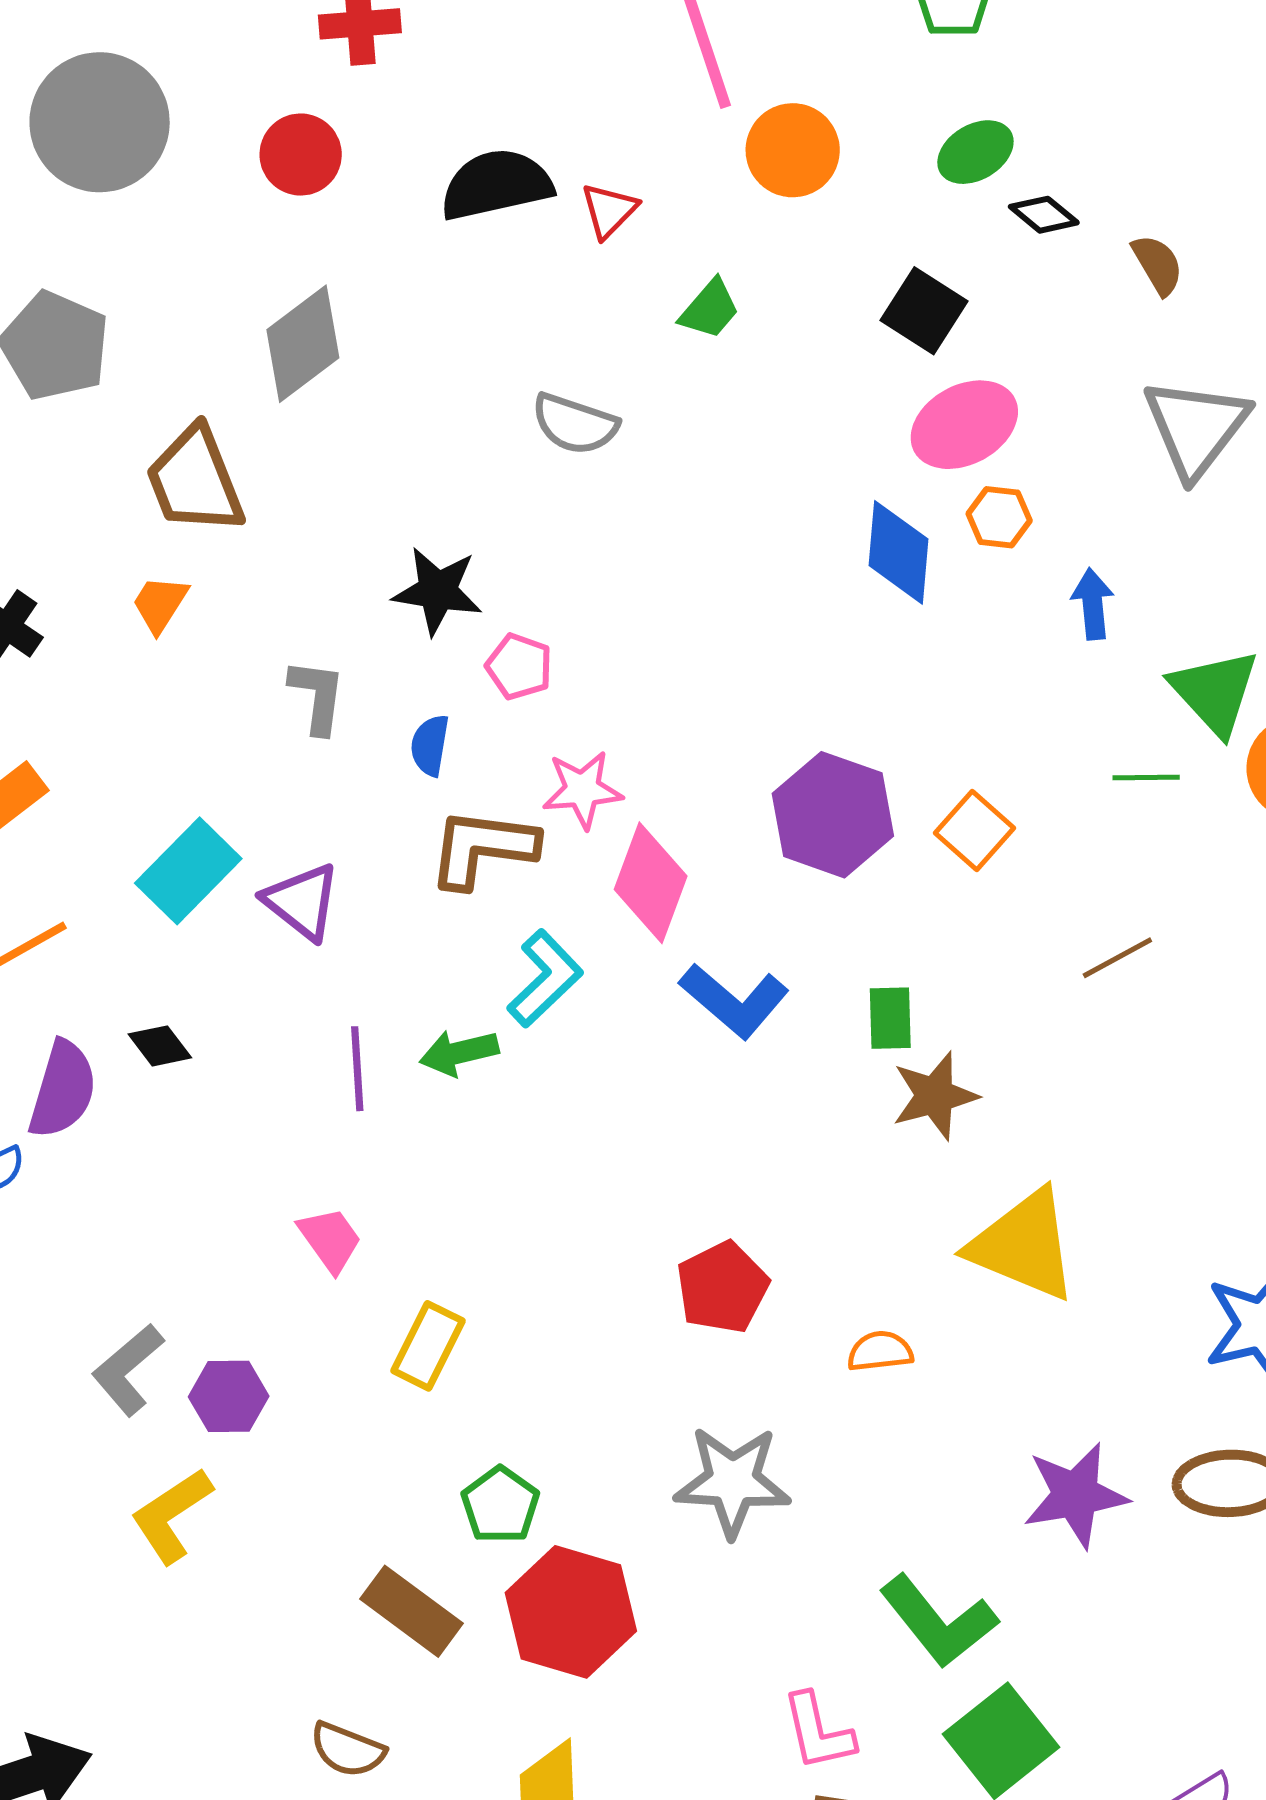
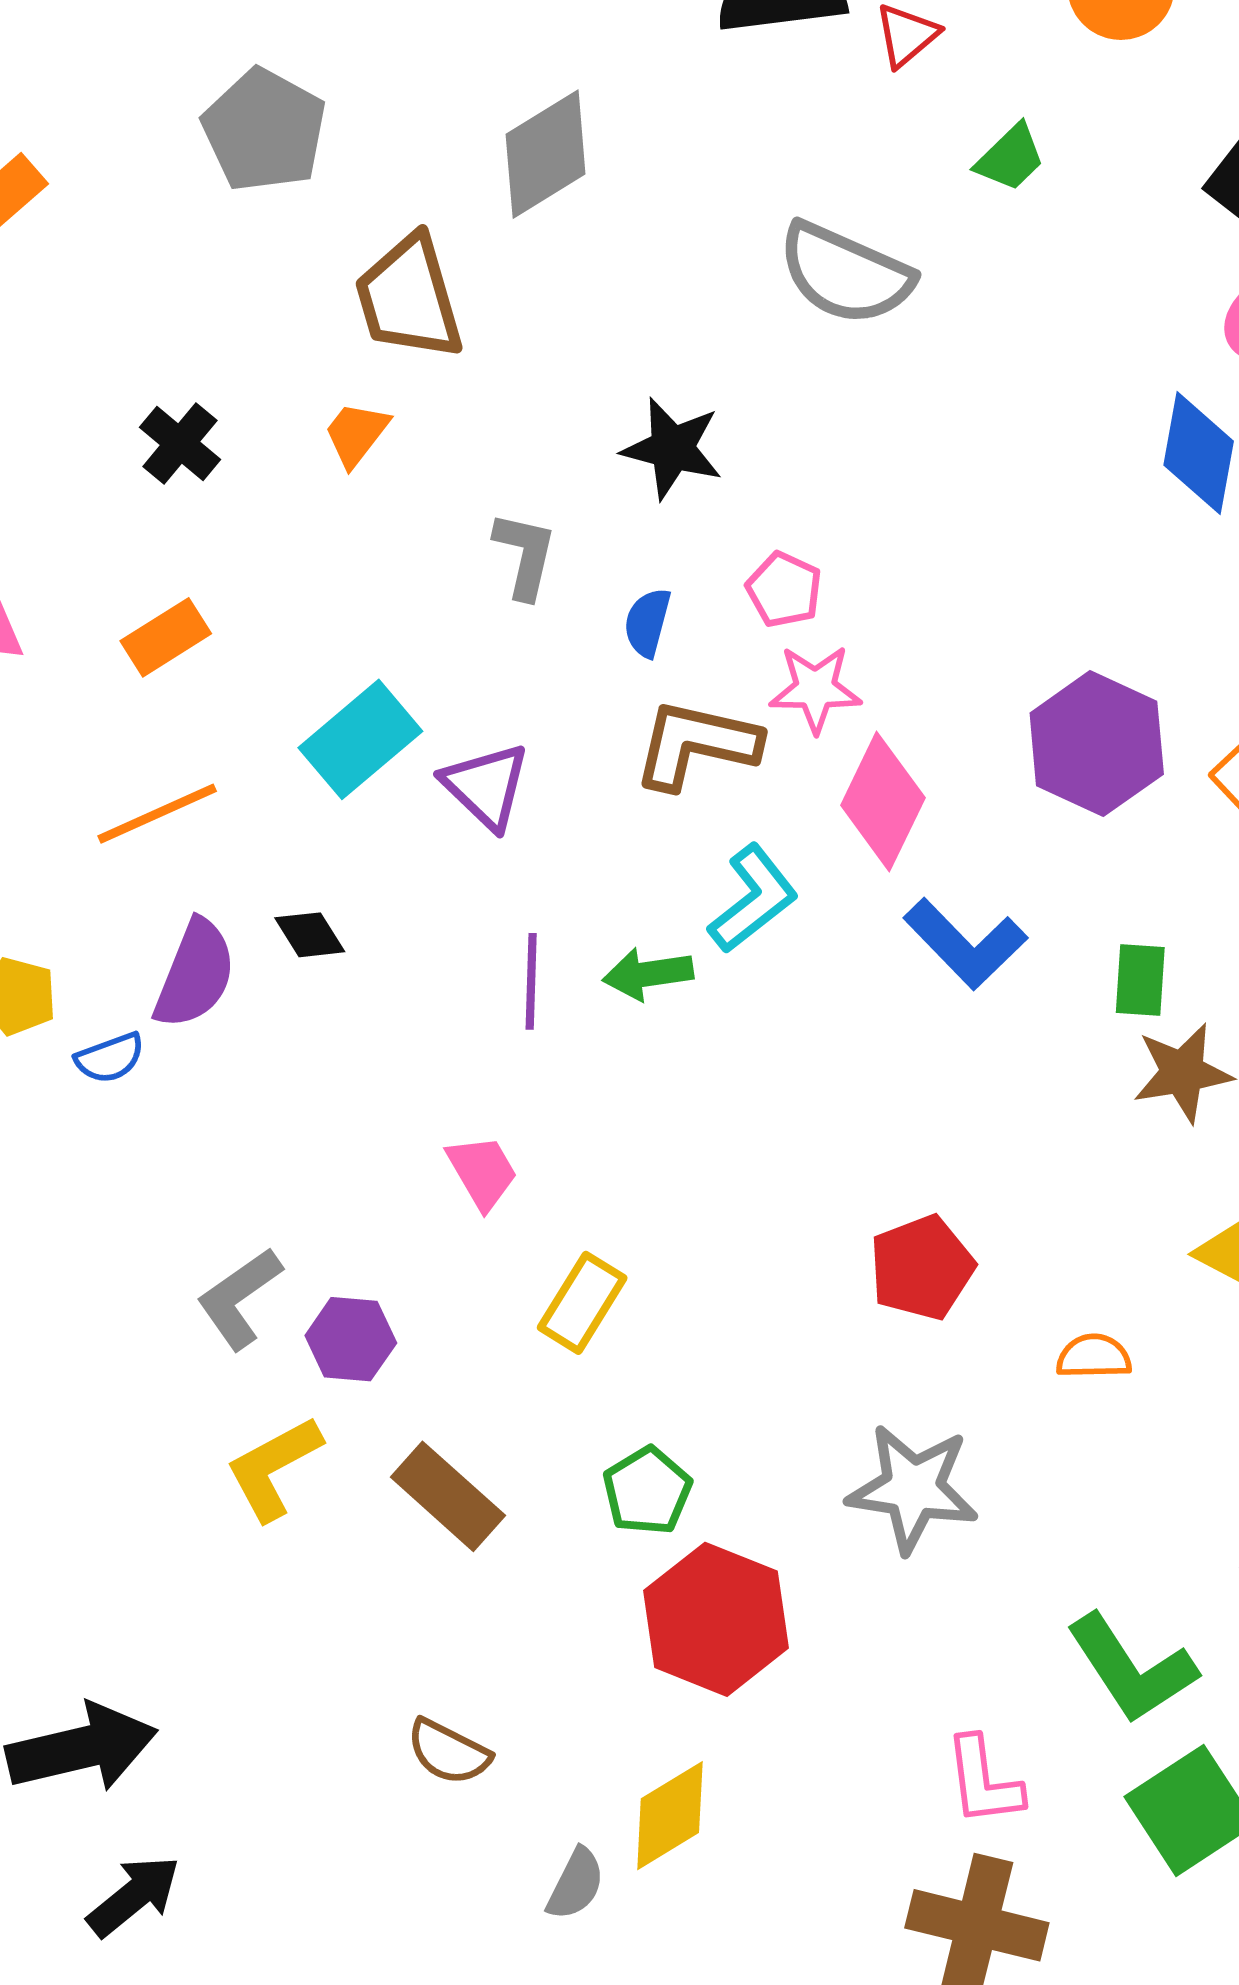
gray semicircle: (575, 424) -> (845, 274), size x1.4
pink pentagon: (519, 666) -> (784, 590), moved
brown rectangle: (412, 1611) -> (448, 1496), moved

